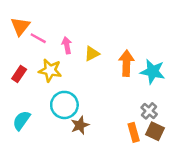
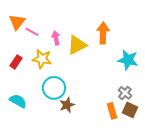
yellow triangle: (92, 54) -> (77, 45), size x1.5
orange arrow: (126, 63) -> (103, 33), moved
cyan semicircle: (21, 120) -> (18, 101), turned 84

